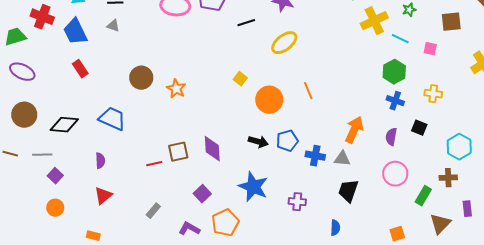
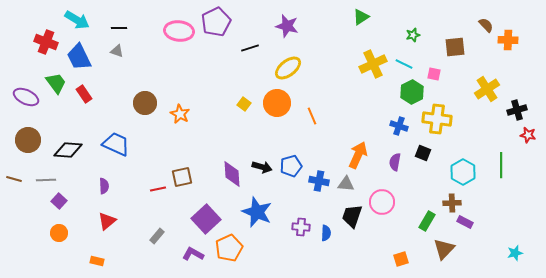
yellow cross: (374, 21) -> (373, 64), moved
green trapezoid: (15, 37) -> (56, 83), moved, turned 70
green hexagon: (394, 72) -> (412, 92), moved
yellow cross: (433, 94) -> (437, 119), size x1.6
orange circle: (269, 100) -> (277, 103), moved
purple diamond: (212, 149) -> (232, 174), moved
pink circle: (395, 174) -> (382, 202), moved
purple square: (202, 194) -> (206, 219), size x1.6
purple rectangle: (467, 209) -> (465, 222), moved, turned -56
blue semicircle: (335, 228) -> (326, 233), moved

